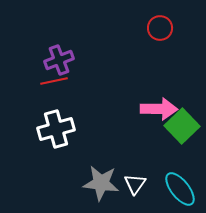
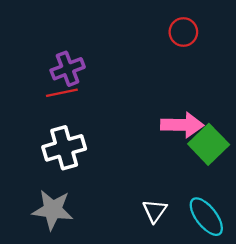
gray star: (101, 183) -> (53, 210), moved

